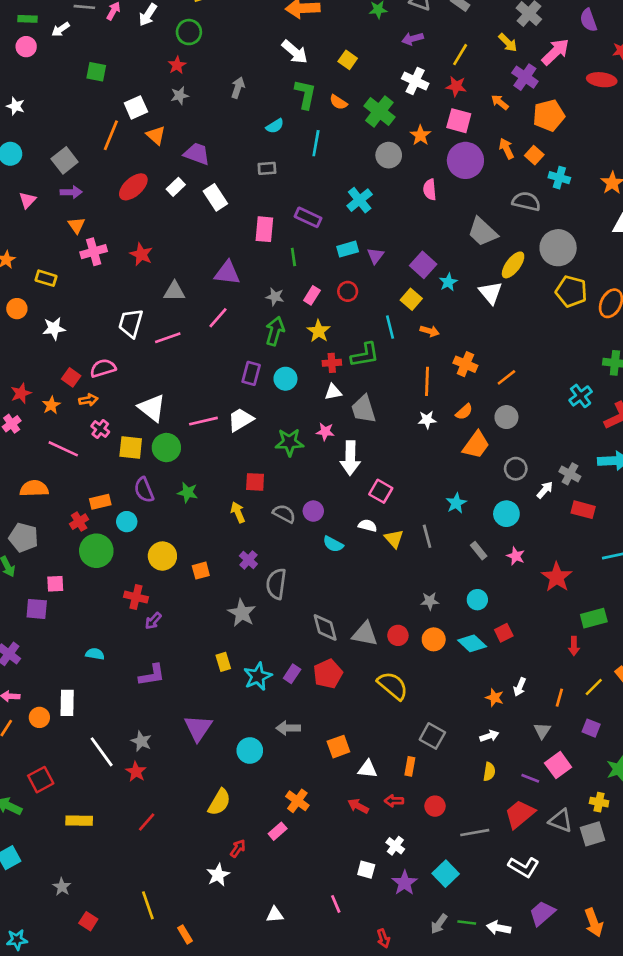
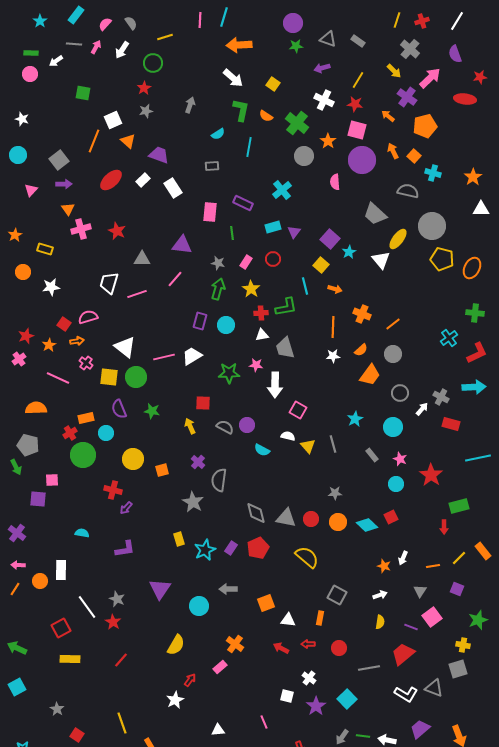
cyan circle: (477, 600) -> (396, 484), moved
orange line: (559, 698) -> (433, 566), turned 64
red square: (41, 780) -> (61, 628), moved
gray triangle: (561, 821) -> (434, 688), moved

